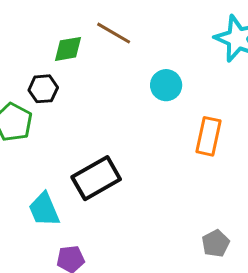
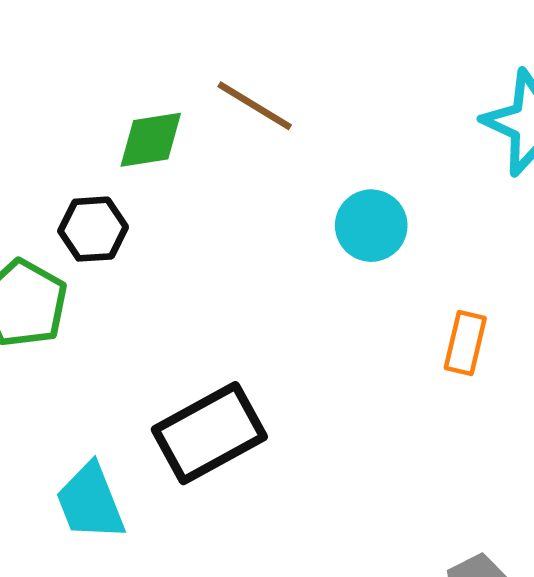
orange rectangle: (209, 136) -> (465, 343), size x0.7

